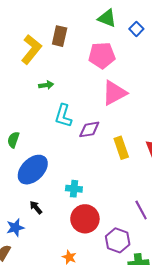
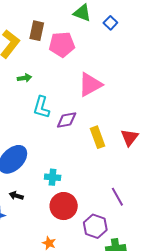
pink pentagon: (102, 55) -> (62, 44), moved
black arrow: (36, 207) -> (16, 196), turned -32

